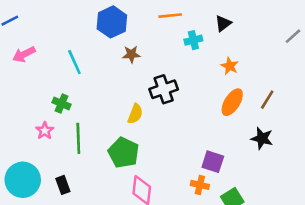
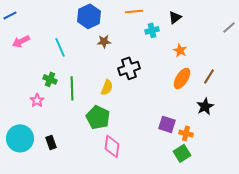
green line: (78, 138) -> (72, 88), moved
black star: (262, 138) -> (205, 106), turned 30
orange cross: (200, 185) -> (186, 133), moved

